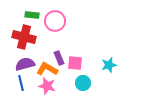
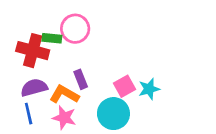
green rectangle: (32, 15) -> (52, 38), moved
pink square: (75, 63) -> (124, 86), moved, turned -35
cyan circle: (83, 83) -> (113, 114), size x1.5

